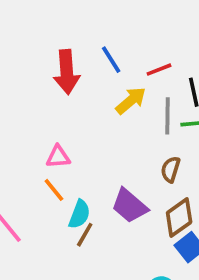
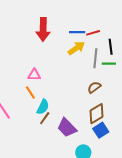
blue line: (111, 60) -> (77, 32), moved, turned -63
brown semicircle: (171, 169) -> (94, 87), turned 32
purple trapezoid: (129, 206) -> (67, 128), moved

